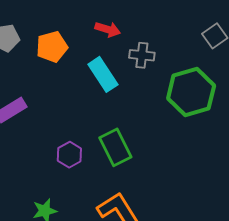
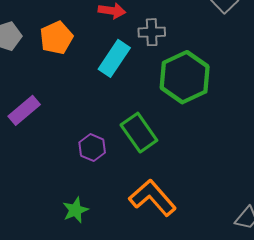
cyan rectangle: (103, 74) -> (114, 58), turned 76
green hexagon: (191, 92) -> (185, 77), moved

